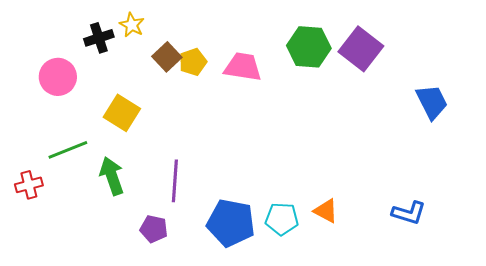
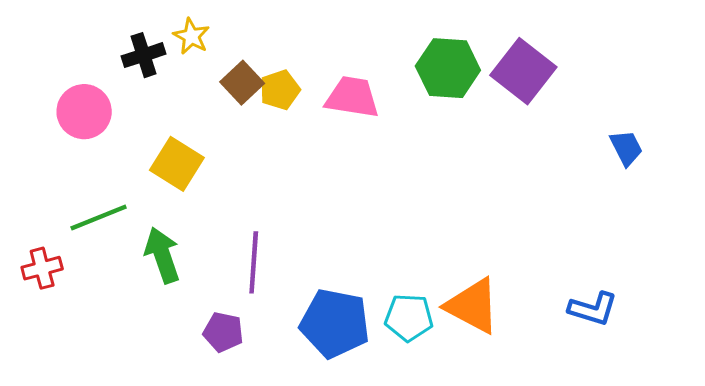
blue trapezoid: (432, 102) -> (626, 148), size x0.7
orange triangle: (326, 211) -> (473, 306), size x1.6

